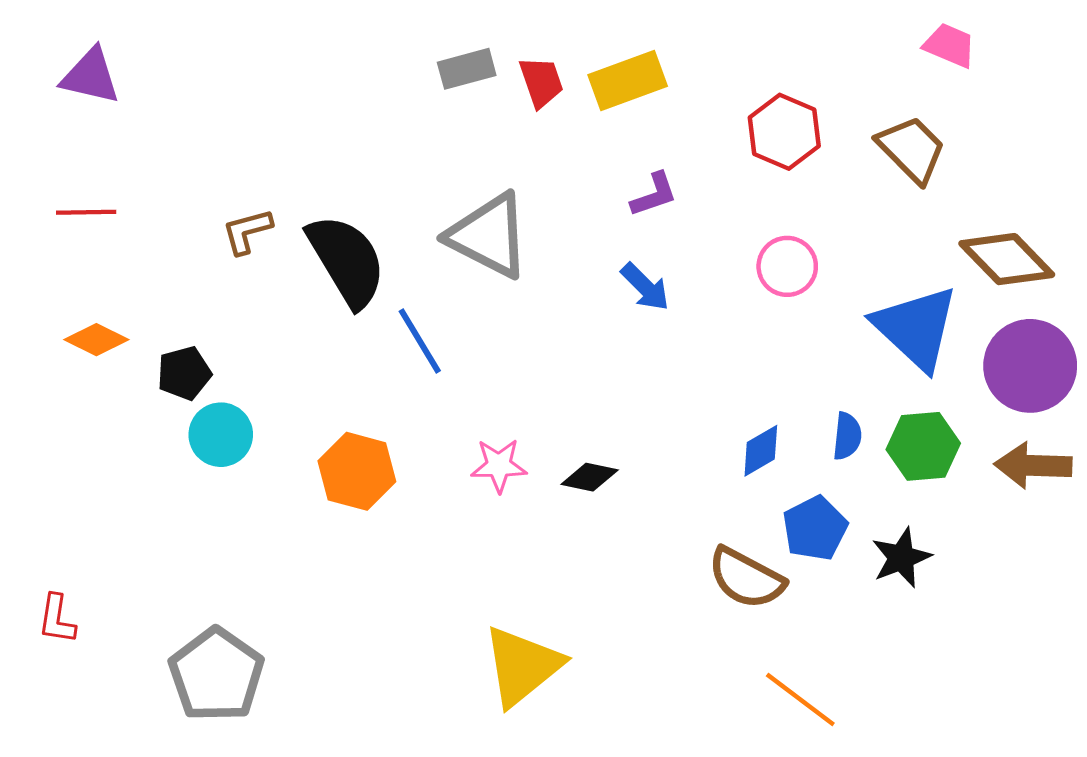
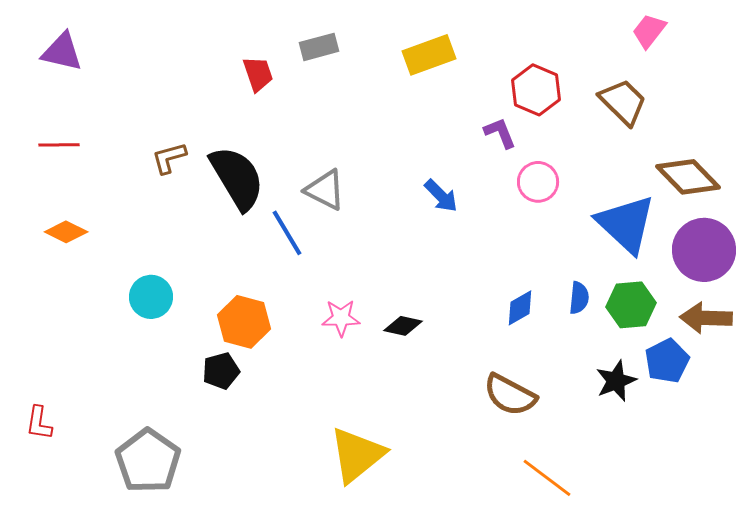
pink trapezoid: (950, 45) -> (649, 31), turned -75
red trapezoid: (541, 82) -> (258, 74), moved
purple L-shape: (654, 195) -> (500, 133), moved, turned -93
gray triangle: (489, 236) -> (325, 190), moved, size x0.7
black pentagon: (184, 373) -> (221, 371), moved
blue pentagon: (815, 528) -> (667, 361), moved

